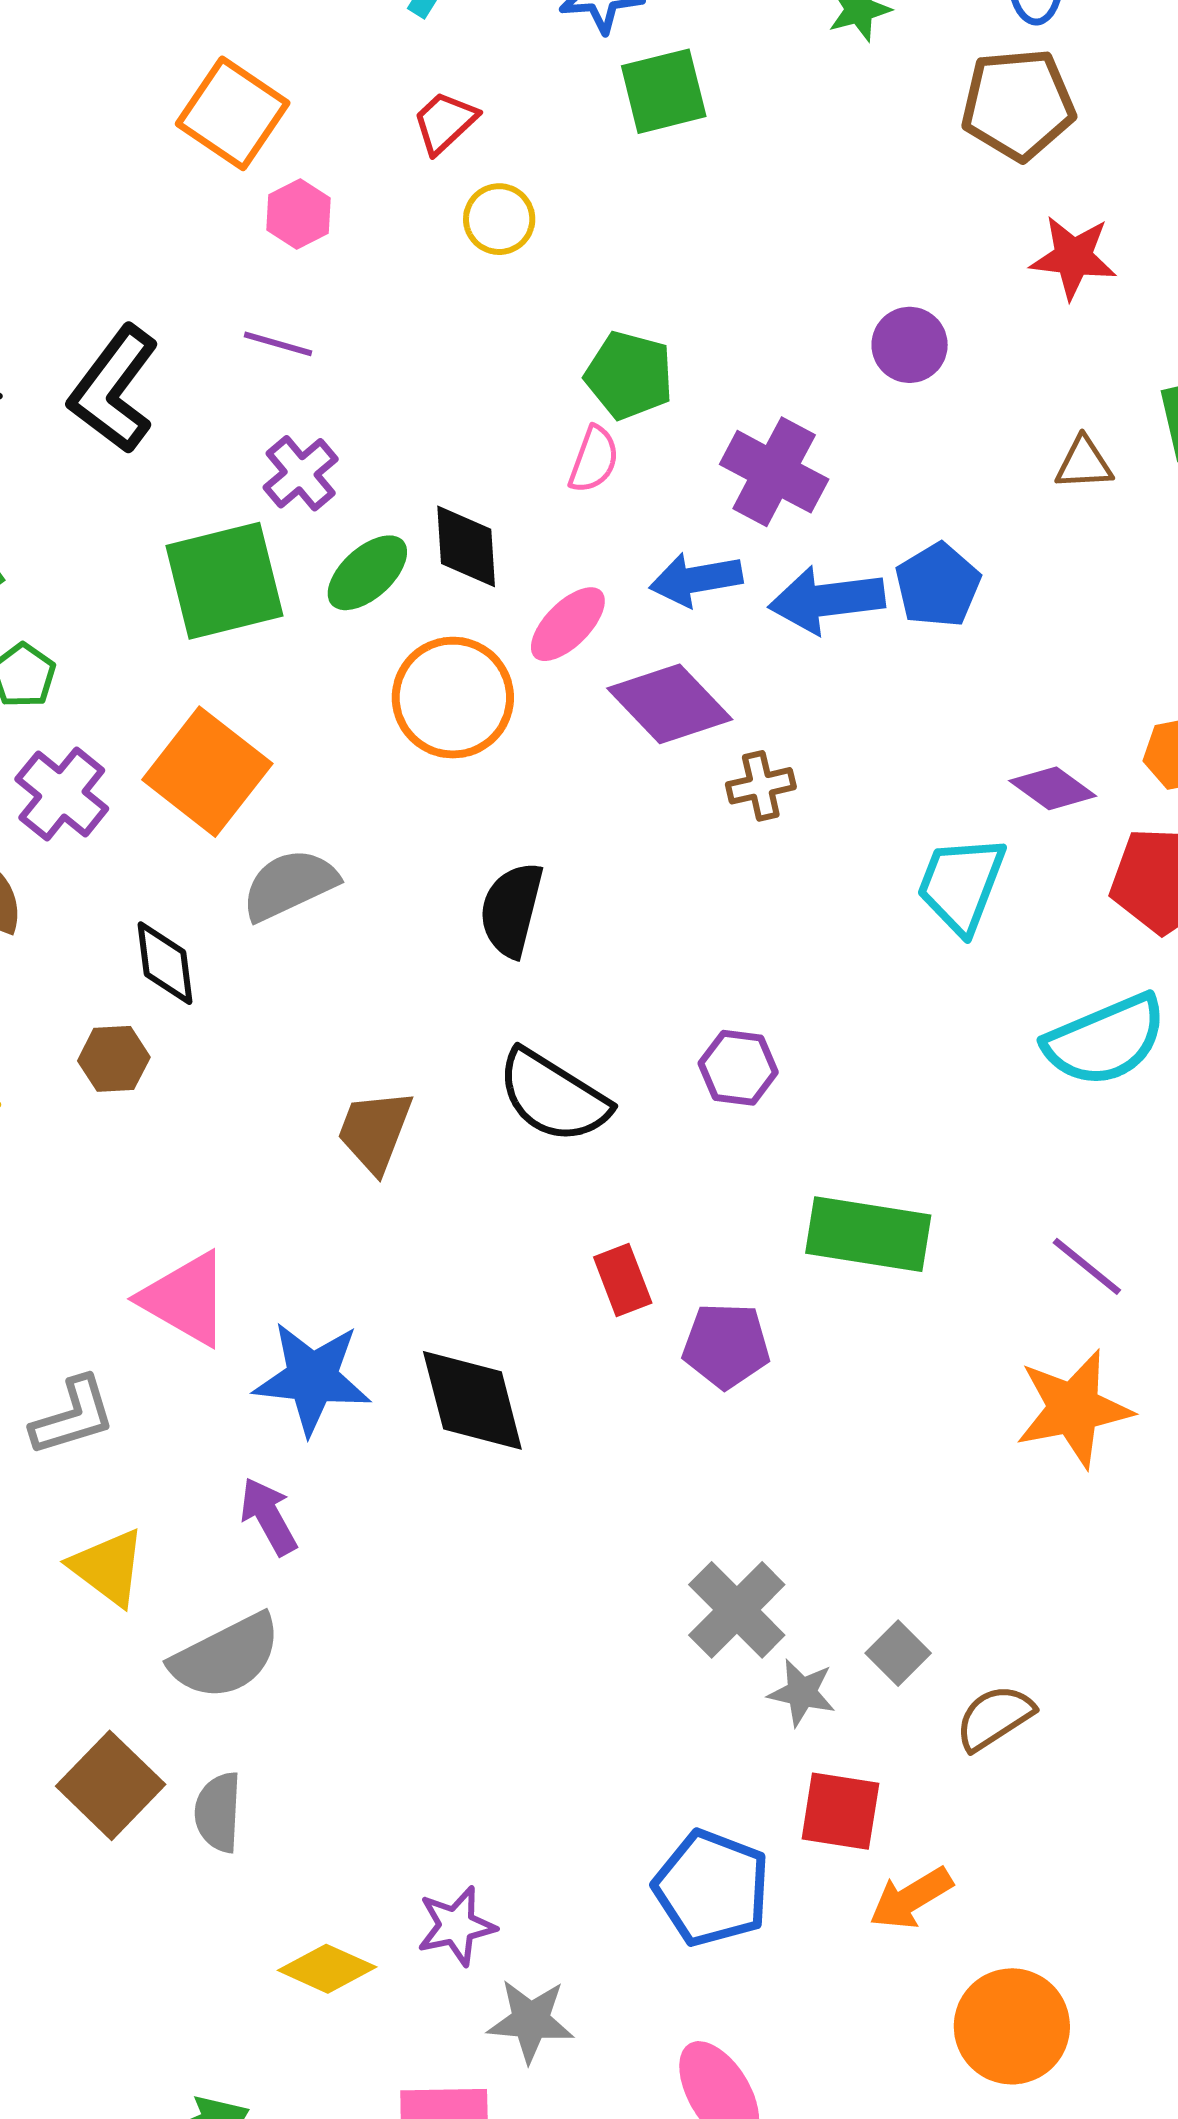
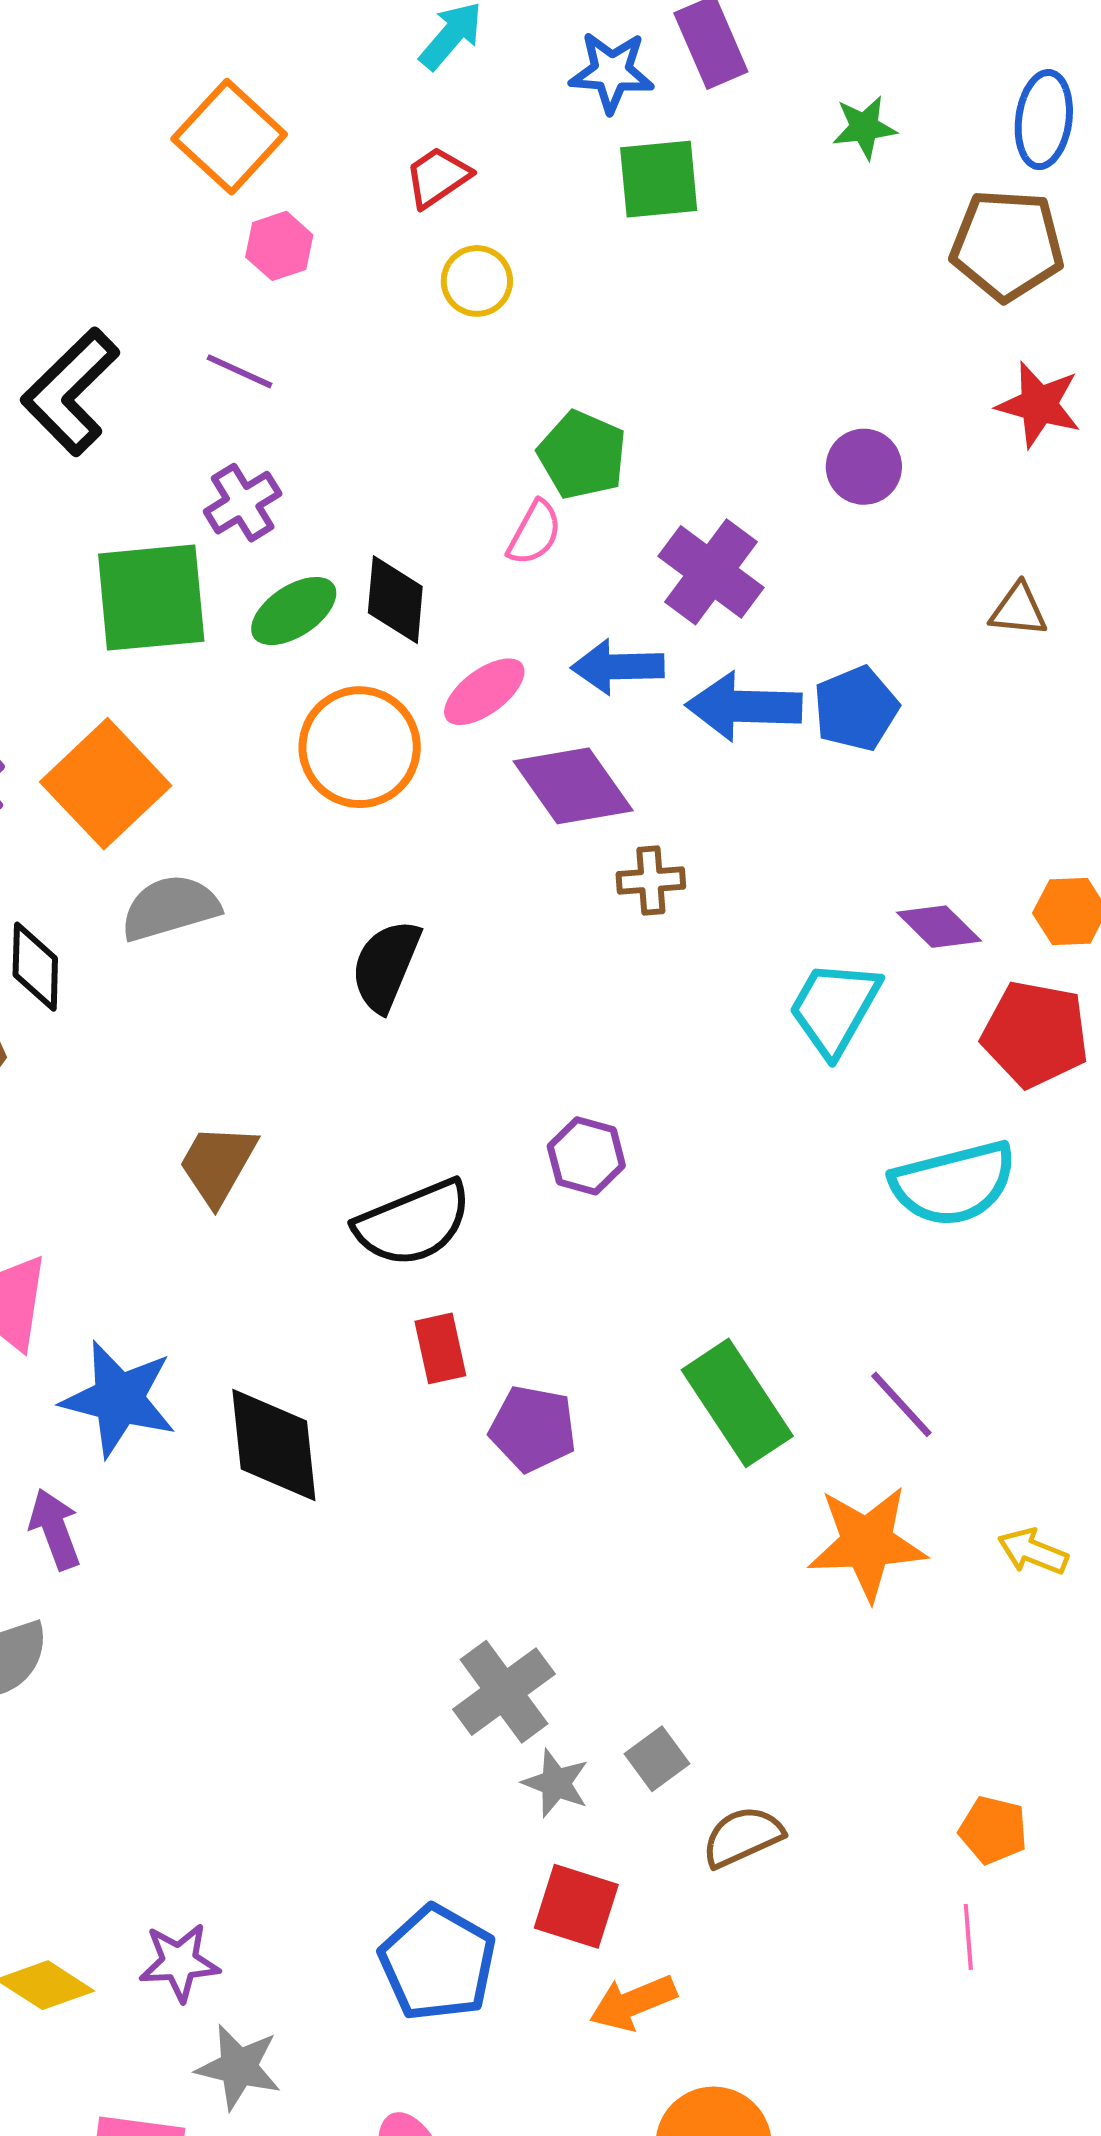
black semicircle: (553, 1096) -> (413, 1223), moved, turned -63
green rectangle: (868, 1234) -> (737, 1403), moved, turned 39

